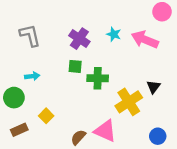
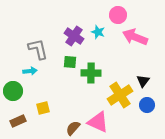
pink circle: (162, 12) -> (118, 15), moved
cyan star: (114, 34) -> (98, 32), moved
gray L-shape: (30, 35) -> (38, 49), moved
yellow square: (46, 116) -> (43, 108), turned 32
blue circle: (158, 136) -> (147, 105), moved

